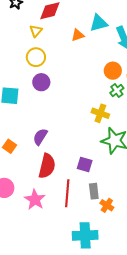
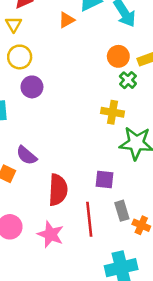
purple semicircle: (40, 137) -> (27, 155), moved, turned -72

